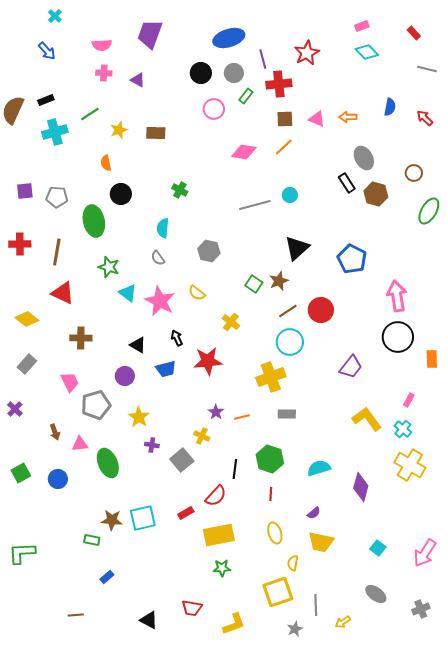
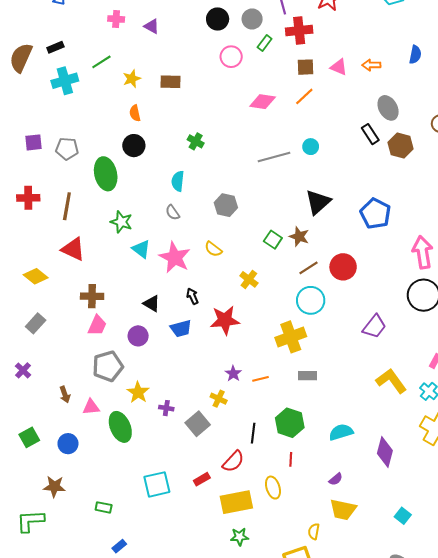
orange semicircle: (106, 163) -> (135, 113), moved
brown star: (279, 281) -> (299, 237), turned -30
pink trapezoid: (70, 382) -> (97, 325), moved, turned 50
yellow star: (139, 417) -> (138, 392), moved
brown star: (112, 520) -> (54, 487), moved
yellow ellipse: (275, 533) -> (273, 488), moved

